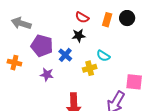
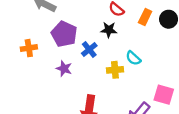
orange cross: (14, 63) -> (29, 48), turned -32

